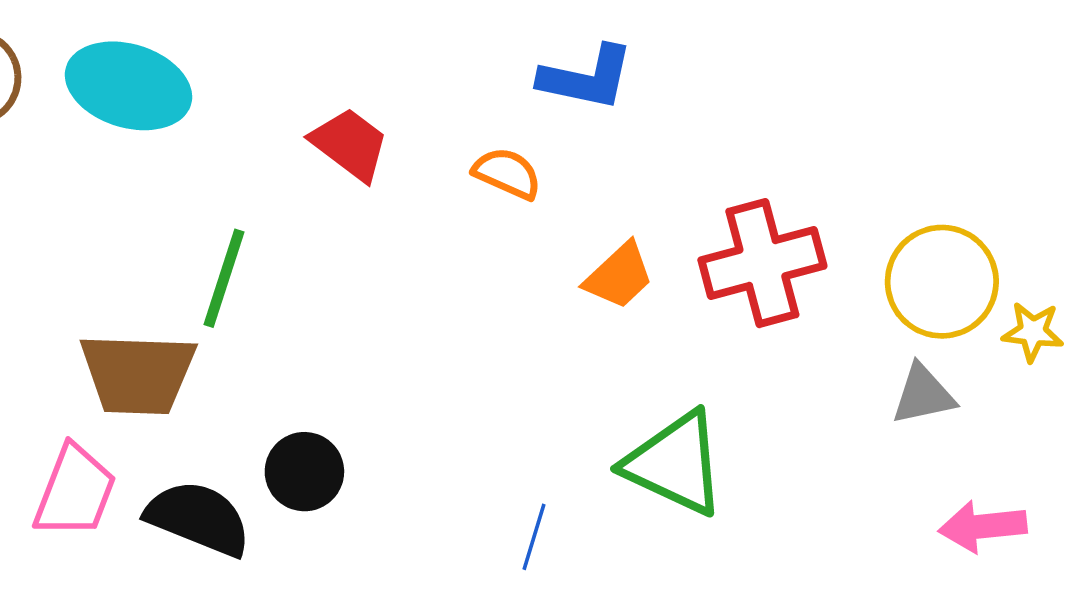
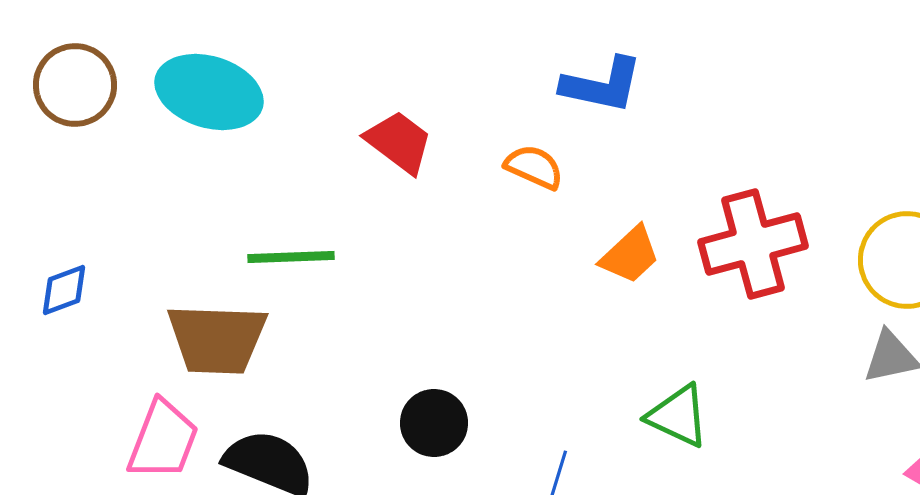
green line: (224, 278) -> (291, 257), turned 70
green triangle: (675, 463) -> (678, 416), size x0.7
black circle: (304, 472) -> (434, 423), moved

